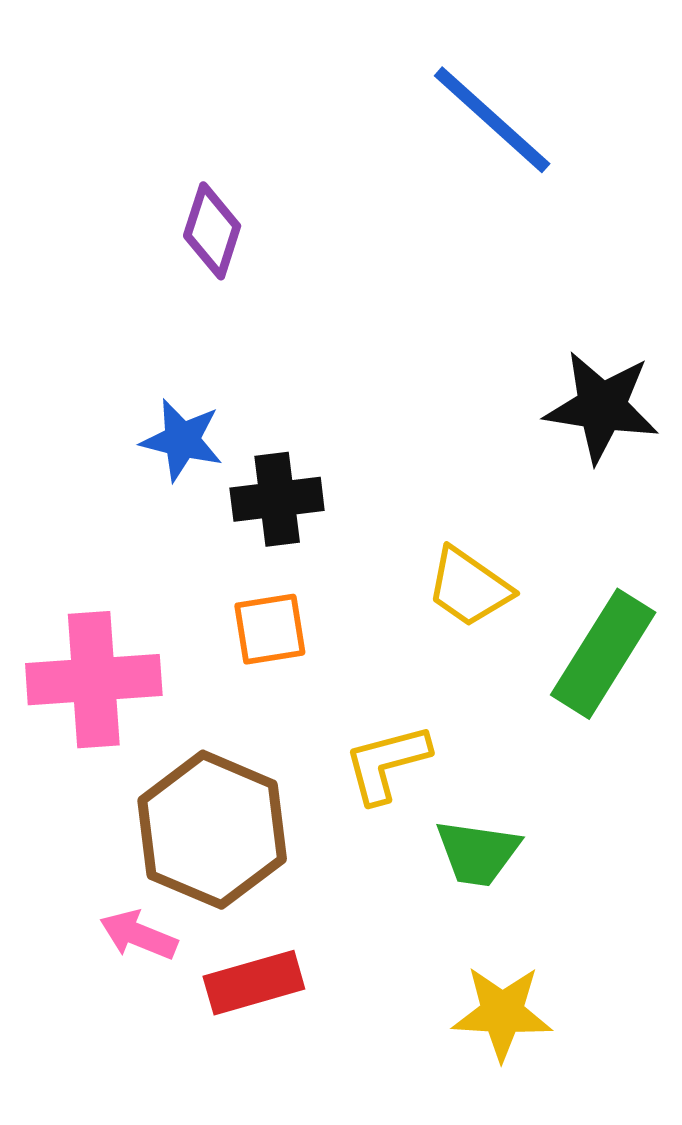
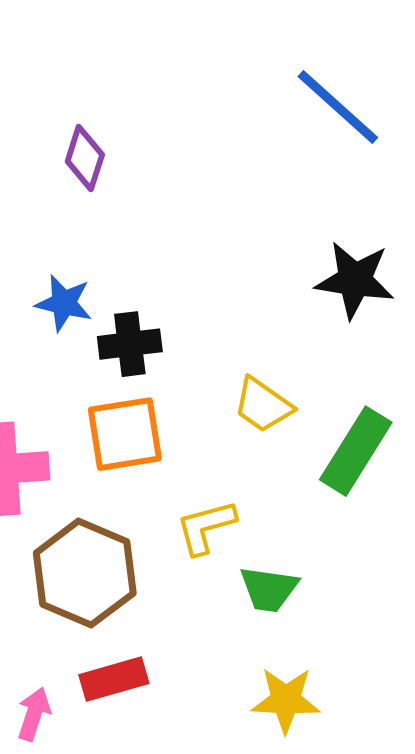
blue line: (492, 120) -> (338, 107), moved
orange square: (270, 629) -> (125, 434), size x1.5
pink arrow: (139, 935) -> (34, 714), moved, turned 86

